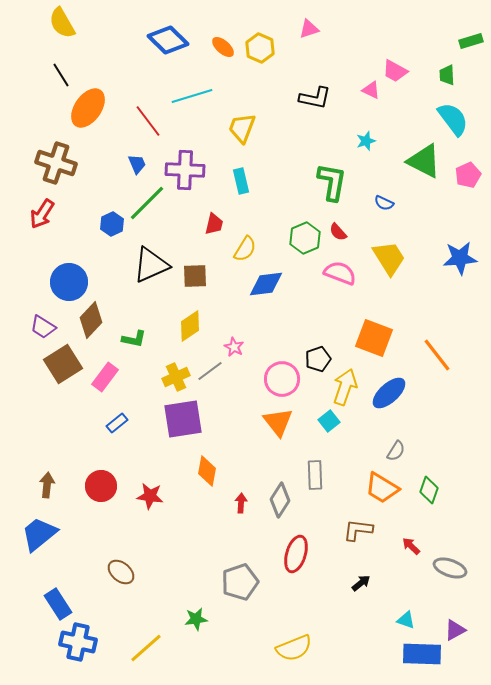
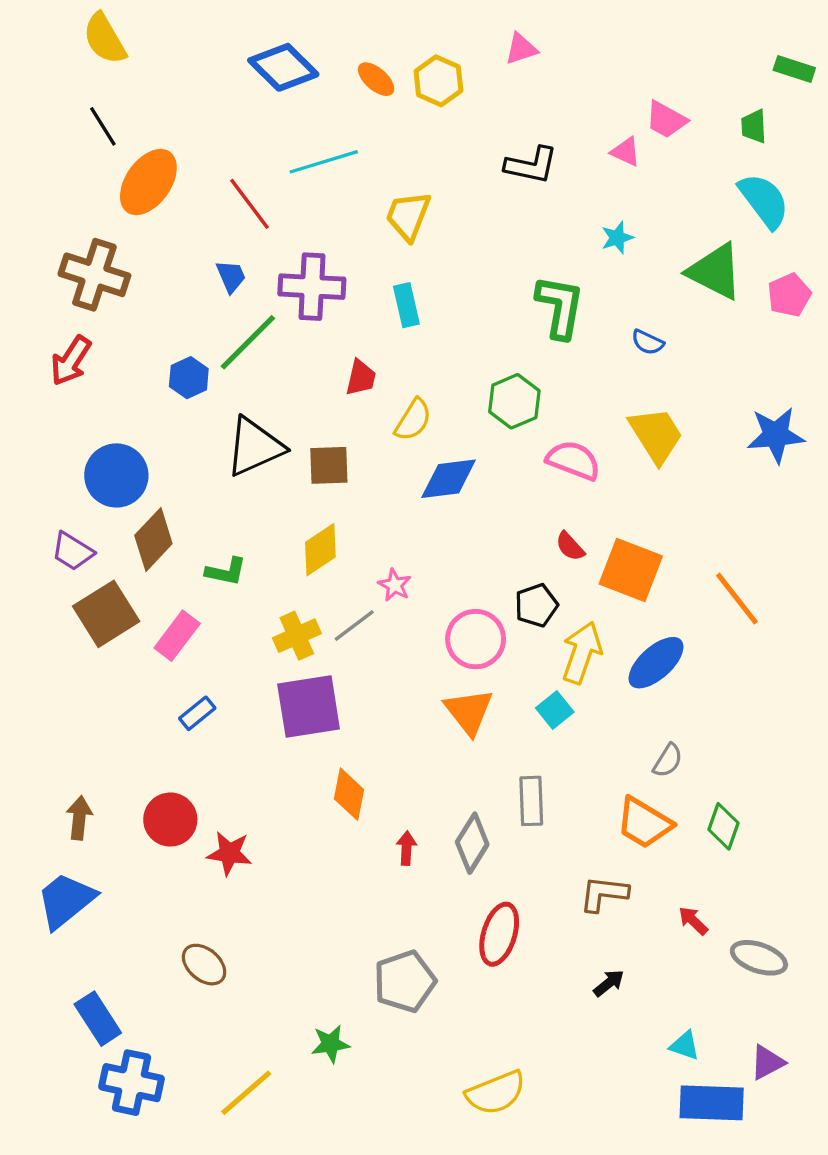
green rectangle: (471, 41) -> (794, 69), turned 35
red semicircle: (338, 232) -> (570, 546), moved
red star: (150, 496) -> (229, 853), moved

